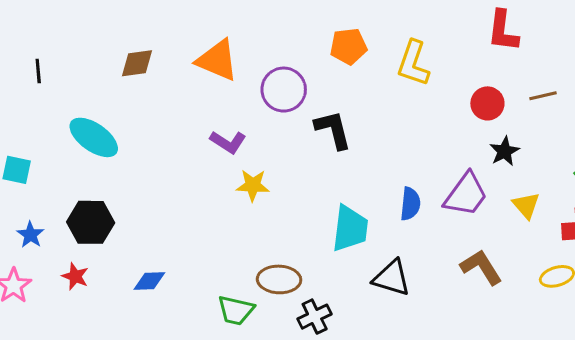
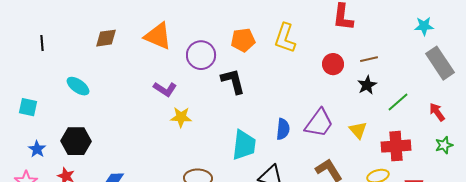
orange pentagon: (349, 46) -> (243, 40), moved
cyan ellipse: (94, 137) -> (78, 86), size x0.7
black star: (504, 151) -> (367, 85), moved

